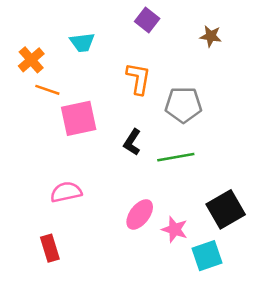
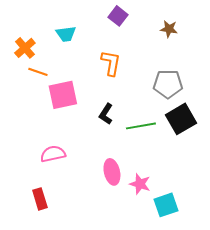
gray pentagon: (183, 105) -> (168, 84), moved
black square: (226, 209) -> (181, 119), moved
pink ellipse: (140, 214) -> (112, 172), turned -50

